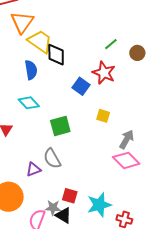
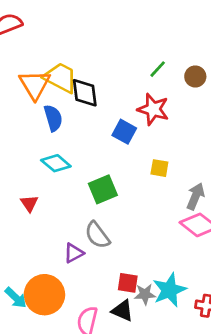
orange triangle: (22, 22) -> (35, 85), moved
gray star: (53, 208) -> (145, 294), moved

